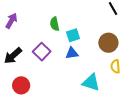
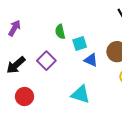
blue triangle: (72, 53) -> (91, 60), moved, turned 32
cyan triangle: (91, 82) -> (81, 94), moved

